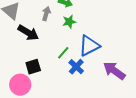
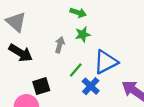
gray arrow: (46, 14) -> (60, 45), moved
black arrow: (28, 33) -> (21, 53), moved

